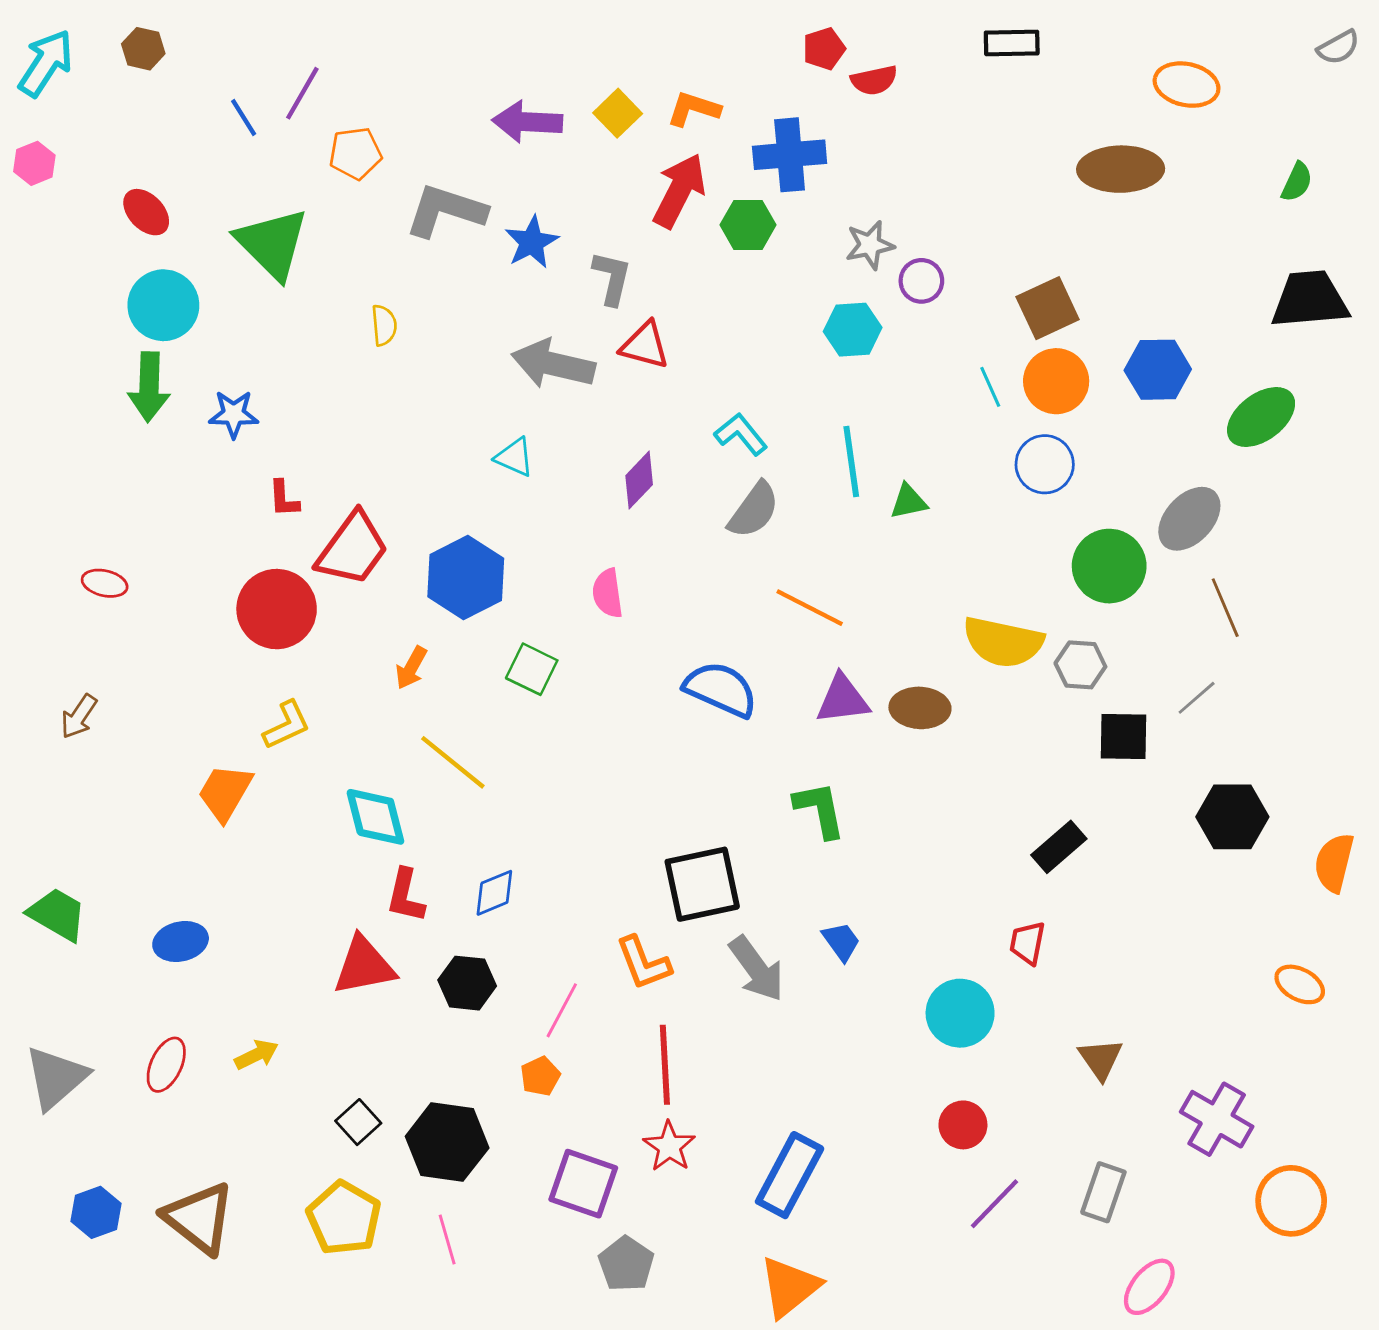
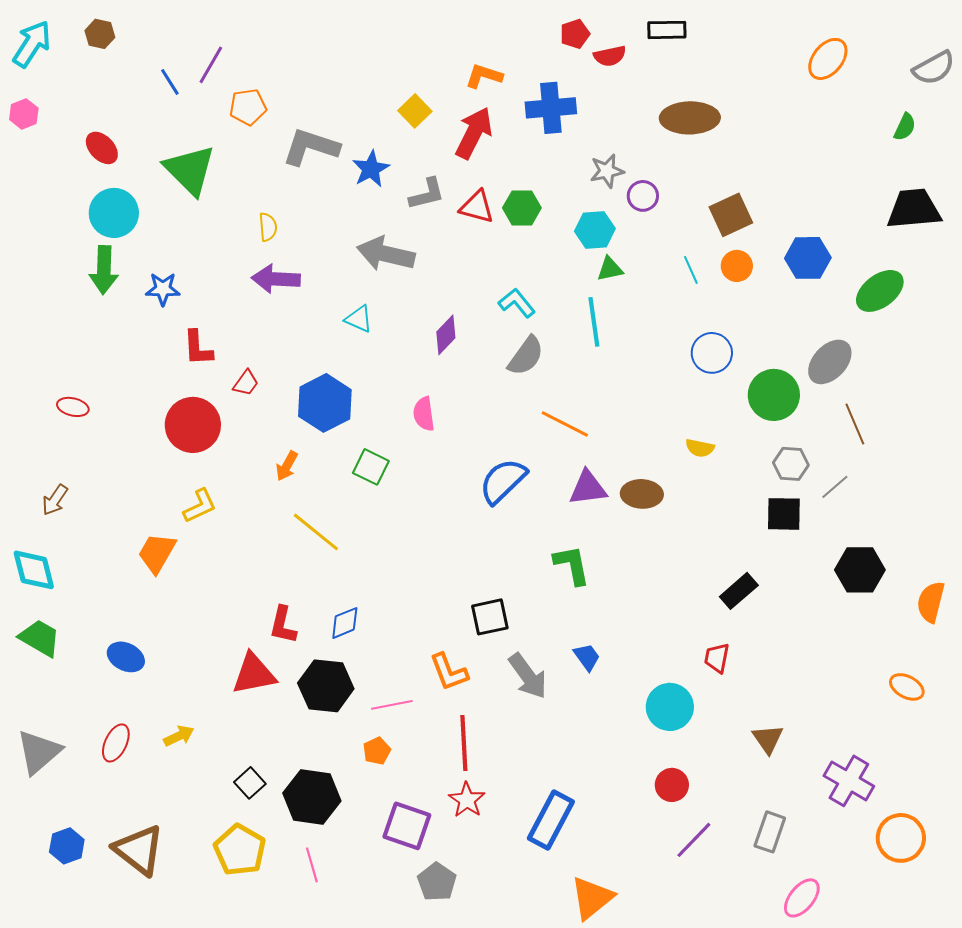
black rectangle: (1012, 43) -> (667, 30), moved
gray semicircle: (1338, 47) -> (934, 68), moved, size x1.4
orange ellipse: (1187, 85) -> (828, 59), turned -63
yellow square: (618, 113) -> (415, 111), moved
purple arrow: (527, 122) -> (276, 279), moved
brown ellipse: (1121, 169) -> (690, 118), moved
green hexagon: (748, 225) -> (522, 208), moved
gray L-shape: (612, 278) -> (427, 194), turned 63
red triangle: (645, 345) -> (477, 207), moved
orange circle: (1056, 381) -> (737, 266), size x0.7
blue circle: (1045, 464) -> (712, 353), moved
red L-shape: (284, 499) -> (198, 348), size x1.4
green triangle: (909, 502) -> (610, 269), moved
red trapezoid: (353, 549) -> (246, 383), size x0.5
yellow semicircle: (1003, 642) -> (700, 448), size x0.5
gray hexagon: (1080, 665) -> (791, 464), moved
blue semicircle: (721, 689) -> (503, 481), turned -68
cyan diamond: (375, 817) -> (34, 570), moved
black square: (702, 884) -> (490, 617), size x0.7
blue ellipse: (181, 941) -> (126, 657), turned 39
black hexagon: (467, 983) -> (326, 686), size x1.4
pink line: (562, 1010) -> (392, 705), turned 51
orange triangle: (790, 1287) -> (592, 898), moved

